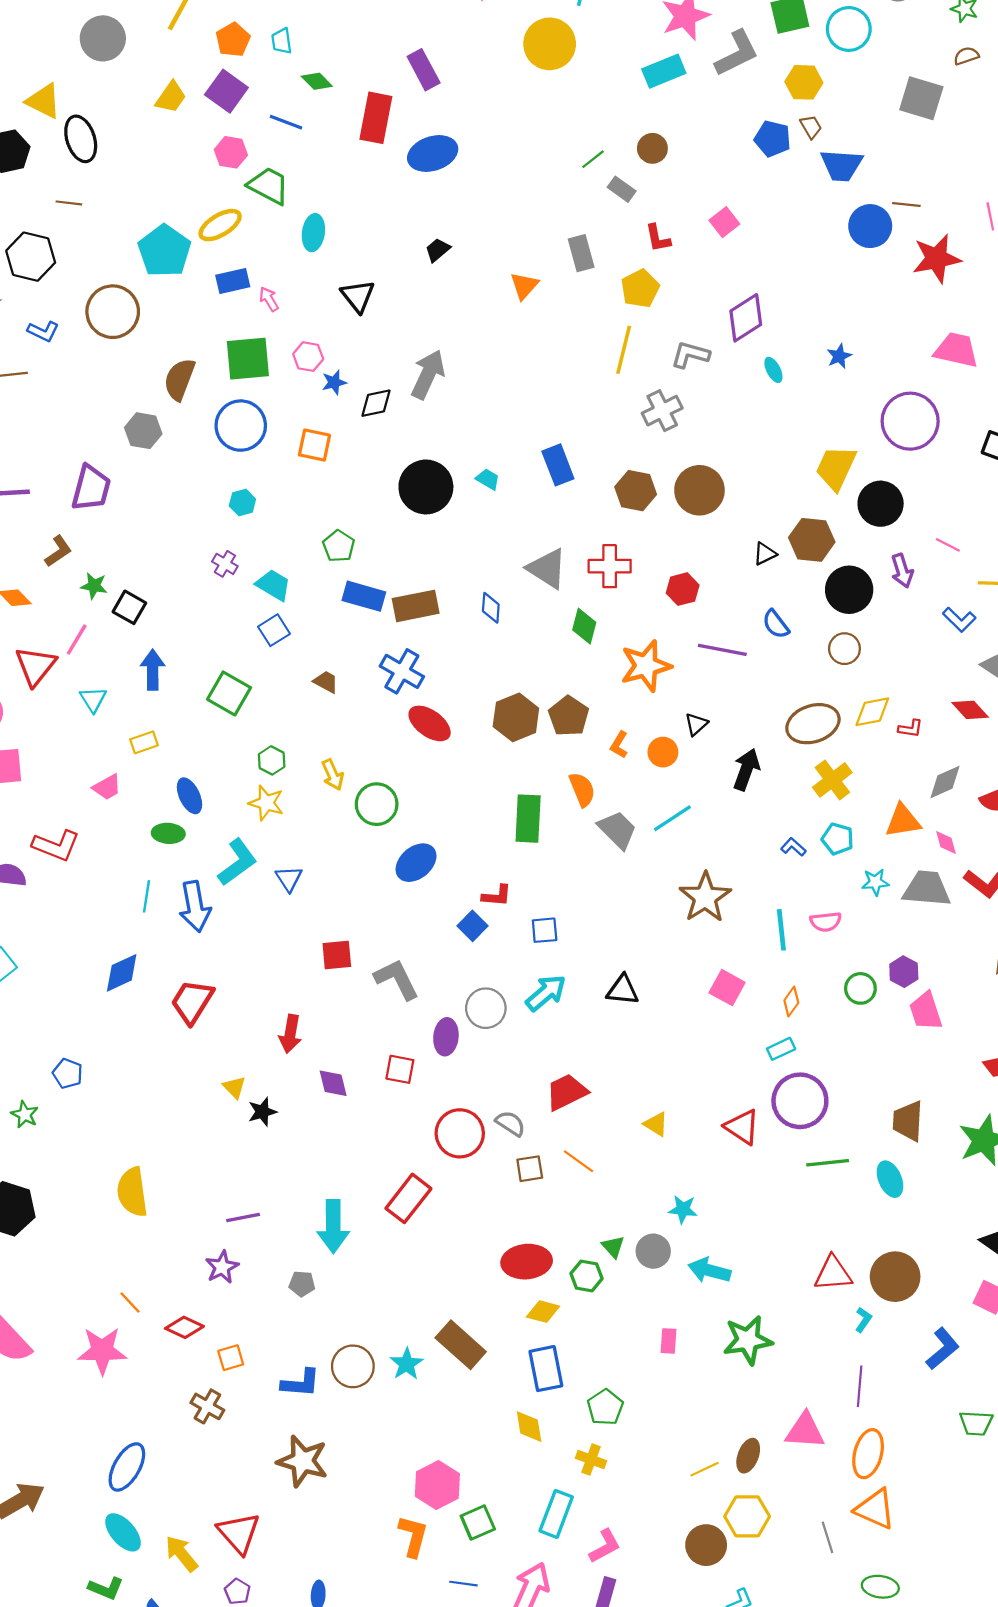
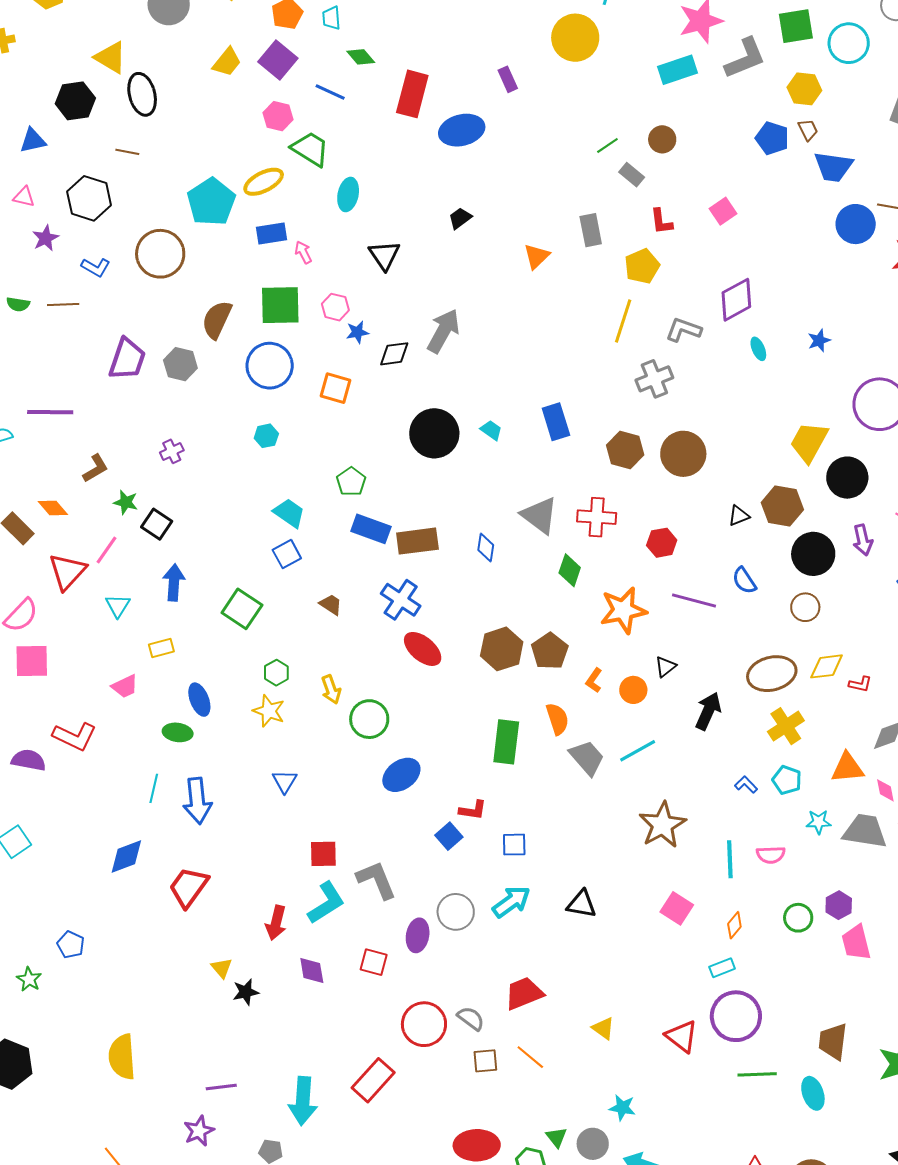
purple rectangle: (424, 70) -> (508, 79), moved, size x0.7
purple trapezoid: (91, 488) -> (127, 359), moved
purple cross: (225, 564) -> (172, 451), moved, turned 30
cyan L-shape: (237, 862) -> (326, 903), moved

